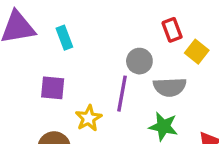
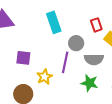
cyan rectangle: (64, 38) -> (54, 22), moved, size x1.5

